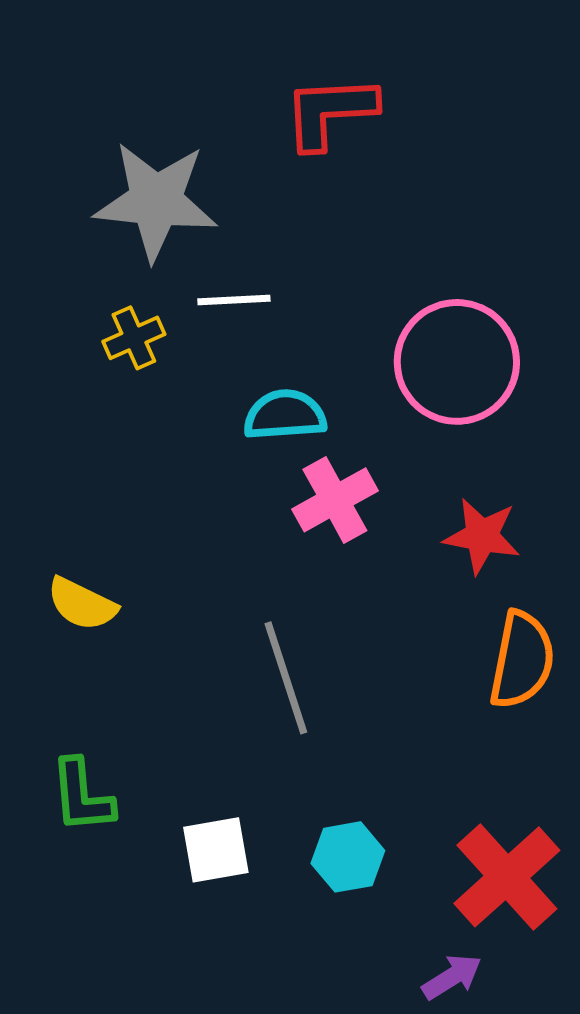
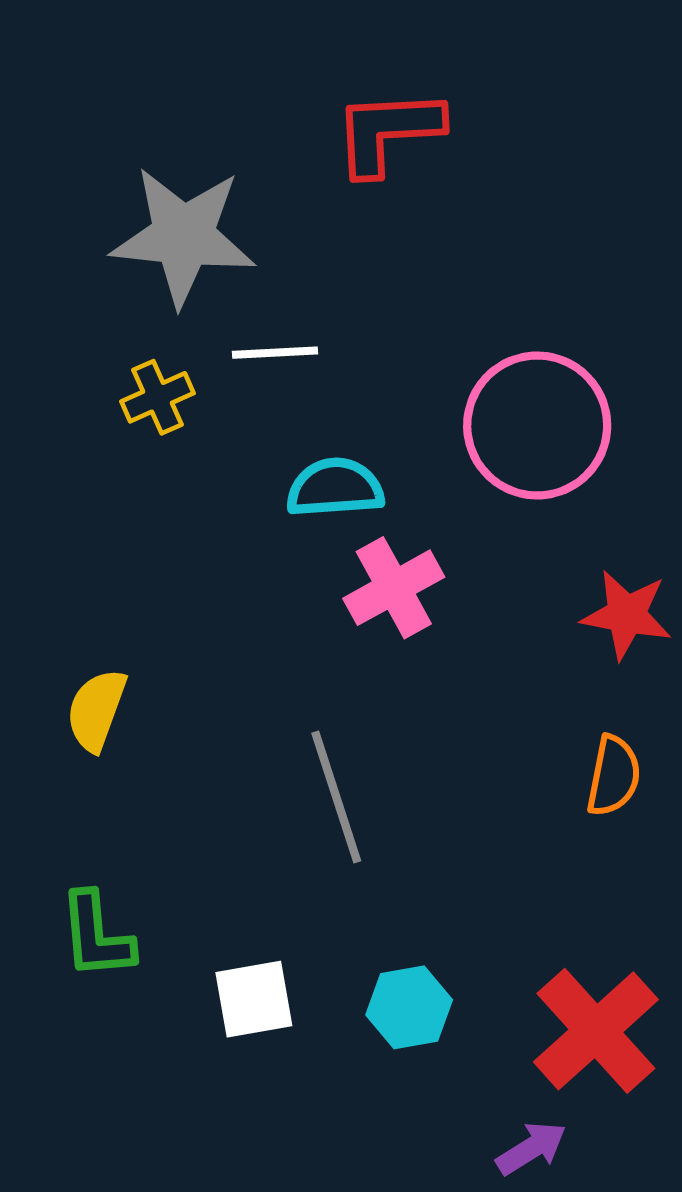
red star: (482, 536) -> (626, 615), moved
yellow semicircle: (82, 604) -> (96, 710), turned 84
orange semicircle: (522, 660) -> (614, 776), size x0.7

